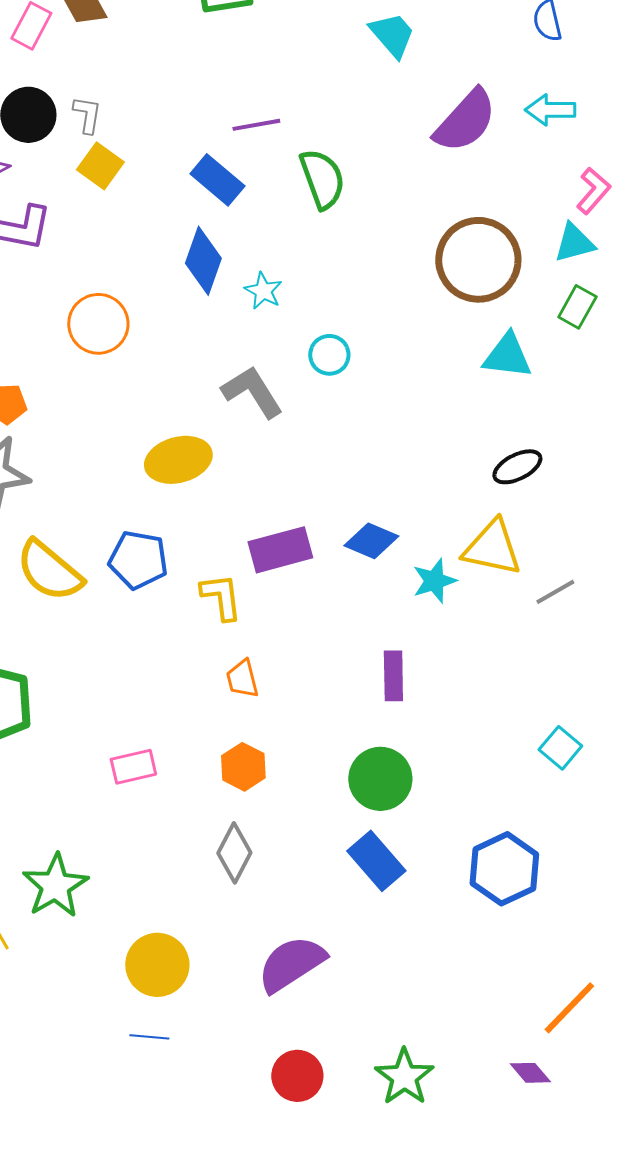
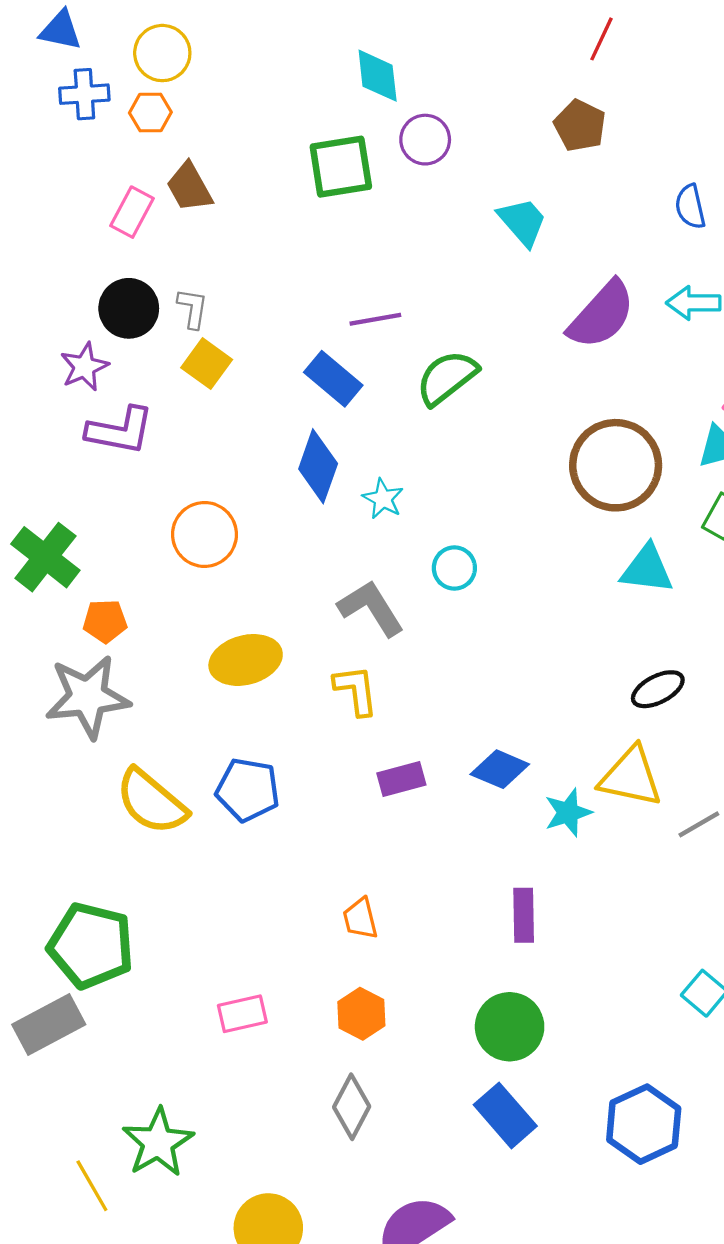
green semicircle: (322, 179) -> (447, 378), turned -108
yellow ellipse: (178, 460) -> (246, 660), moved
purple rectangle: (280, 550) -> (401, 779), size x0.7
yellow L-shape: (221, 597) -> (356, 690), moved

